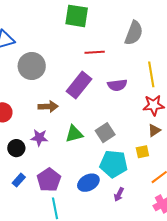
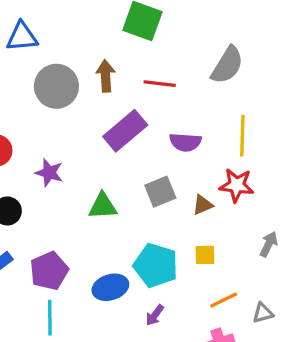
brown arrow: (48, 106) -> (106, 76), moved, turned -102
brown triangle: (154, 130) -> (203, 205), moved
gray square: (105, 133) -> (160, 192), moved
purple star: (39, 138) -> (49, 173), moved

